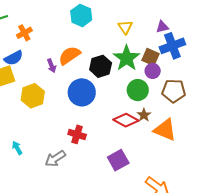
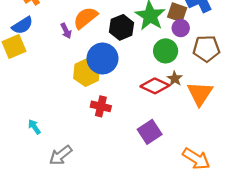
yellow hexagon: (33, 96) -> (87, 72), moved
orange triangle: (165, 130) -> (200, 94), turned 45
gray arrow: (55, 159) -> (61, 155), moved

